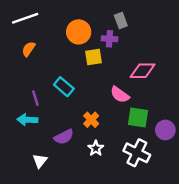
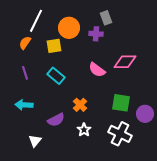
white line: (25, 18) -> (36, 21), moved, turned -45
yellow square: (93, 57) -> (54, 46), moved
pink semicircle: (120, 95) -> (97, 70), moved
purple line: (35, 98) -> (25, 73), moved

